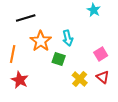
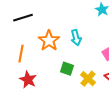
black line: (26, 18) -> (23, 18), moved
green square: (59, 59) -> (67, 69), moved

